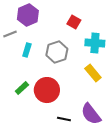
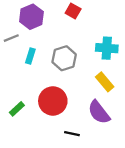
red square: (74, 22) -> (73, 11), moved
green rectangle: (22, 88) -> (17, 109), moved
purple semicircle: (91, 114) -> (99, 112), moved

